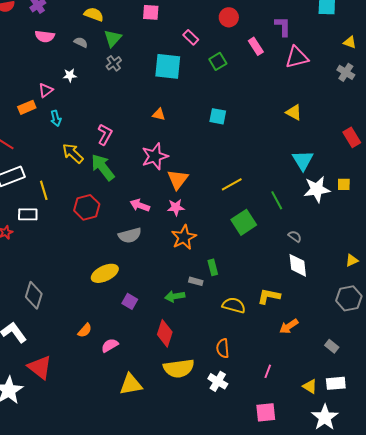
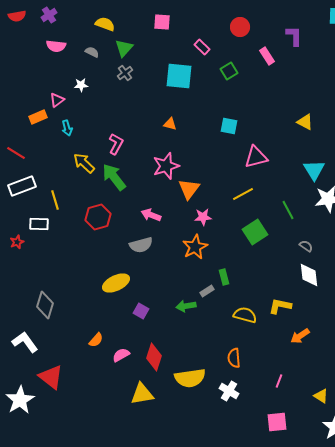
pink triangle: (297, 57) -> (256, 157), moved
pink star: (176, 207) -> (203, 217), moved
gray rectangle: (196, 281) -> (207, 291), turned -48
red diamond: (165, 333) -> (154, 357), moved

